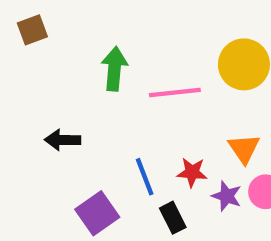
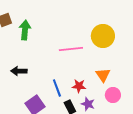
green arrow: (114, 69) -> (25, 30), moved
purple star: (227, 196) -> (88, 104), moved

